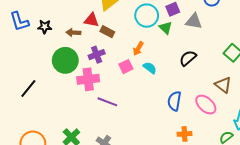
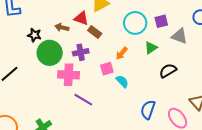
black star: (45, 27) -> (34, 35), moved
green triangle: (166, 28) -> (151, 48), moved, turned 32
cyan semicircle: (150, 68) -> (122, 81), moved

